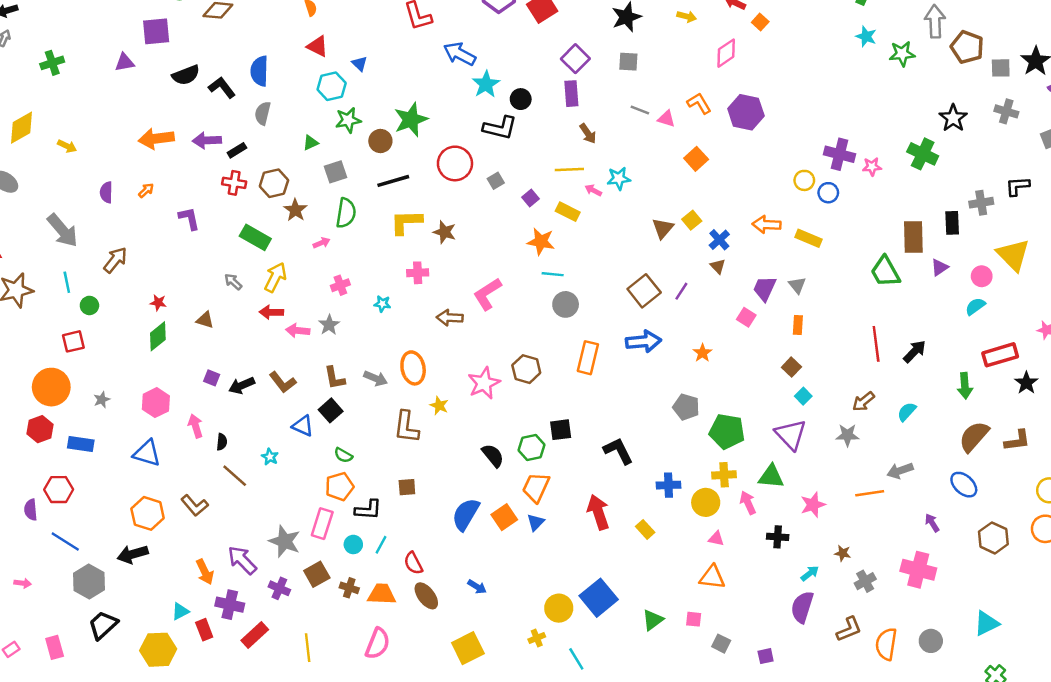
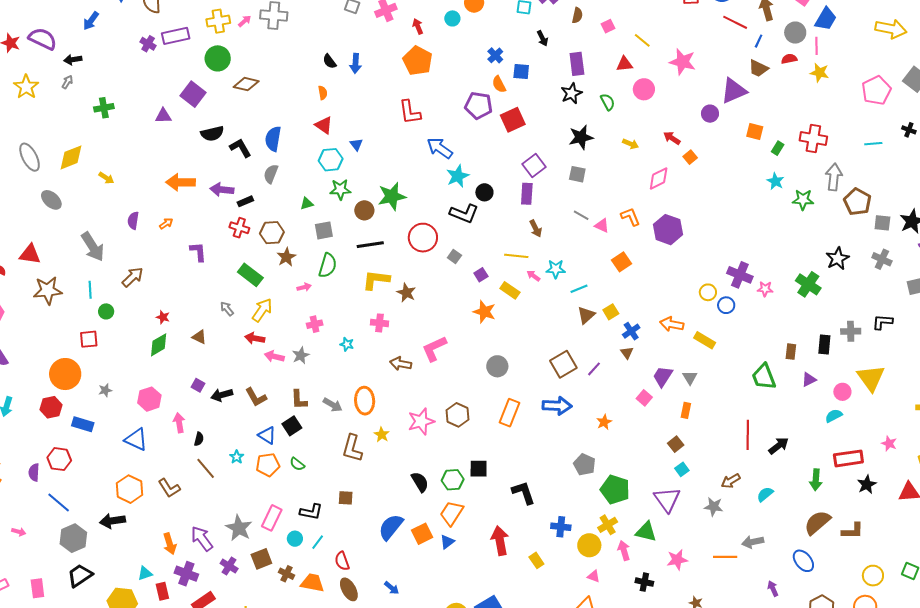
purple square: (156, 31) -> (193, 94), turned 35
gray square: (496, 181) -> (454, 257), turned -32
brown rectangle: (913, 237) -> (791, 352), size x0.6
cyan line: (553, 274) -> (579, 289), moved, turned -36
yellow cross: (724, 475) -> (608, 525), turned -36
orange pentagon: (339, 486) -> (268, 465), moved

